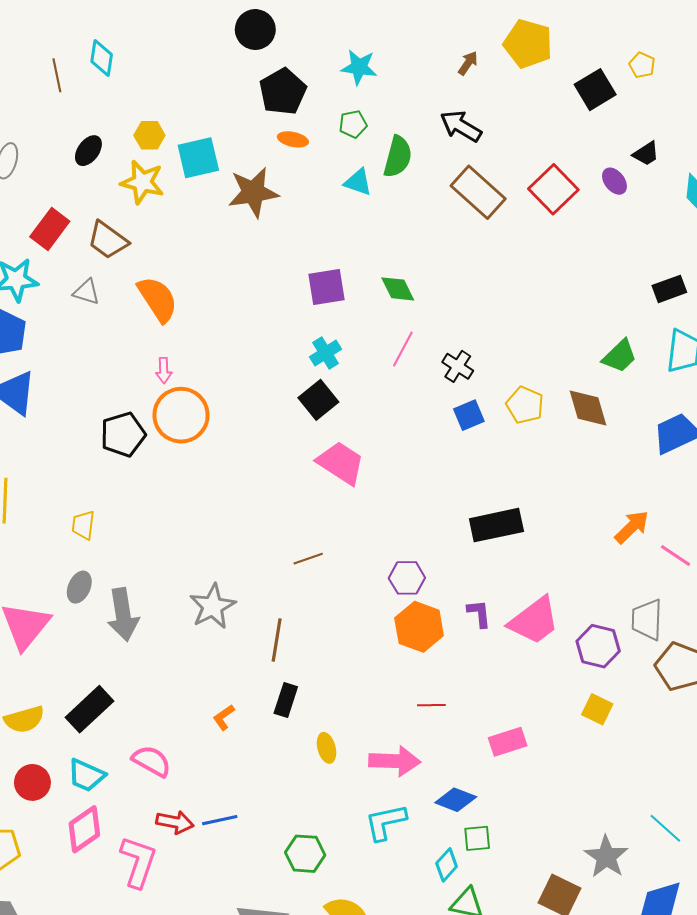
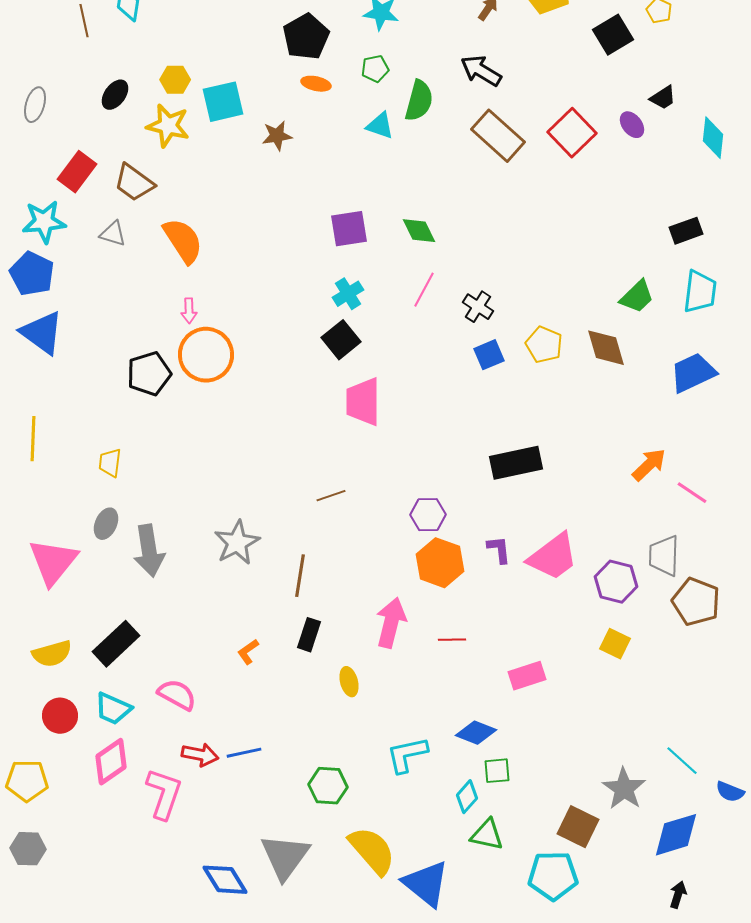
brown star: (253, 192) -> (277, 136), size x0.6
pink trapezoid: (341, 463) -> (363, 402), turned -123
pink arrow: (395, 761) -> (391, 623), moved, turned -78

